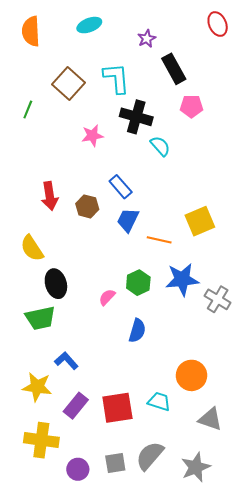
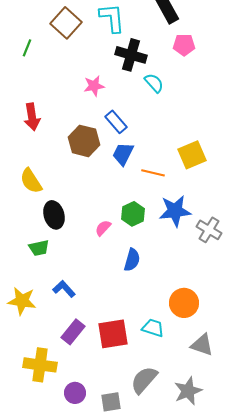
pink star: (92, 136) -> (94, 86), moved
red arrow: (50, 196) -> (32, 117), moved
brown hexagon: (87, 206) -> (84, 141), size x1.4
green trapezoid: (40, 318) -> (39, 248), size x0.7
yellow star: (37, 387) -> (22, 301), moved
gray square: (115, 463) -> (111, 402), moved

